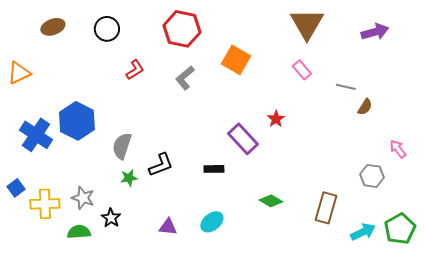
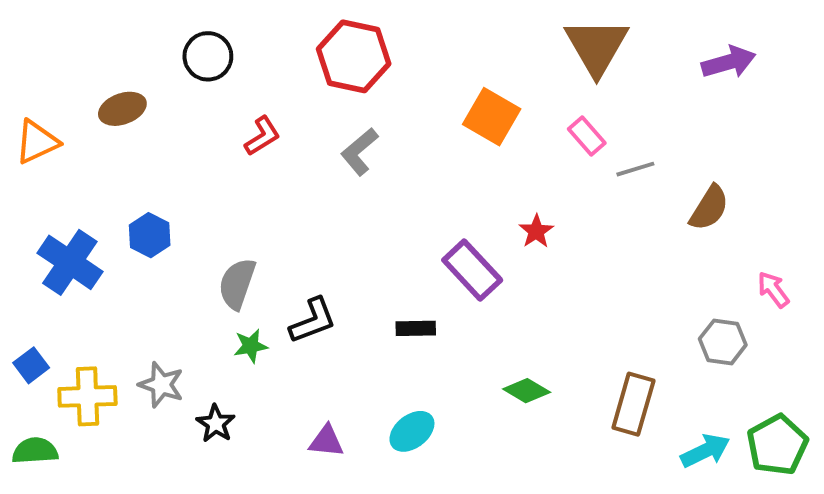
brown ellipse: (53, 27) -> (122, 109), moved
orange square: (236, 60) -> (492, 117), moved
gray line: (346, 87) -> (635, 169), moved, turned -30
brown semicircle: (365, 107) -> (709, 208), size x1.4
blue hexagon: (77, 121) -> (150, 235), size x0.6
green semicircle: (79, 232) -> (35, 451), moved

